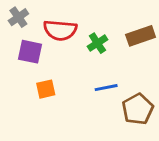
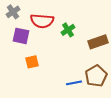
brown rectangle: (141, 36) -> (98, 42), moved
blue line: (106, 88) -> (74, 83), moved

